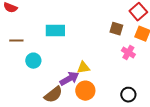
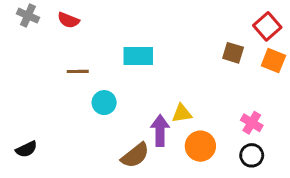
pink cross: (128, 53) -> (252, 123), moved
purple arrow: (69, 79) -> (160, 131), turned -60
orange circle: (85, 91) -> (200, 146), moved

